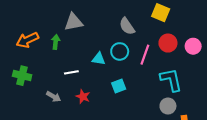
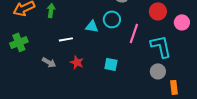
pink circle: (193, 46) -> (182, 22), moved
pink line: (145, 55) -> (134, 33), moved
green cross: (22, 76) -> (19, 42), turned -36
cyan square: (119, 86) -> (111, 64), moved, turned 32

